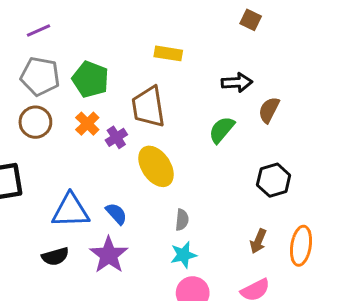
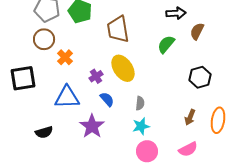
orange cross: (87, 124) -> (65, 57), moved
purple cross: (116, 137) -> (96, 76), moved
blue semicircle: (116, 214) -> (107, 99), moved
black semicircle: (55, 256) -> (44, 132), moved

